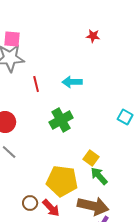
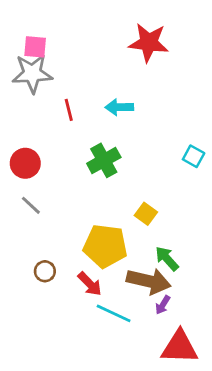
red star: (93, 36) -> (149, 43), size x2.0
green arrow: (99, 176) -> (167, 259), moved
brown circle: (30, 203) -> (45, 271), moved

